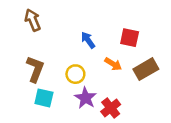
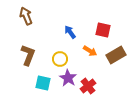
cyan square: (44, 98) -> (43, 83), moved

